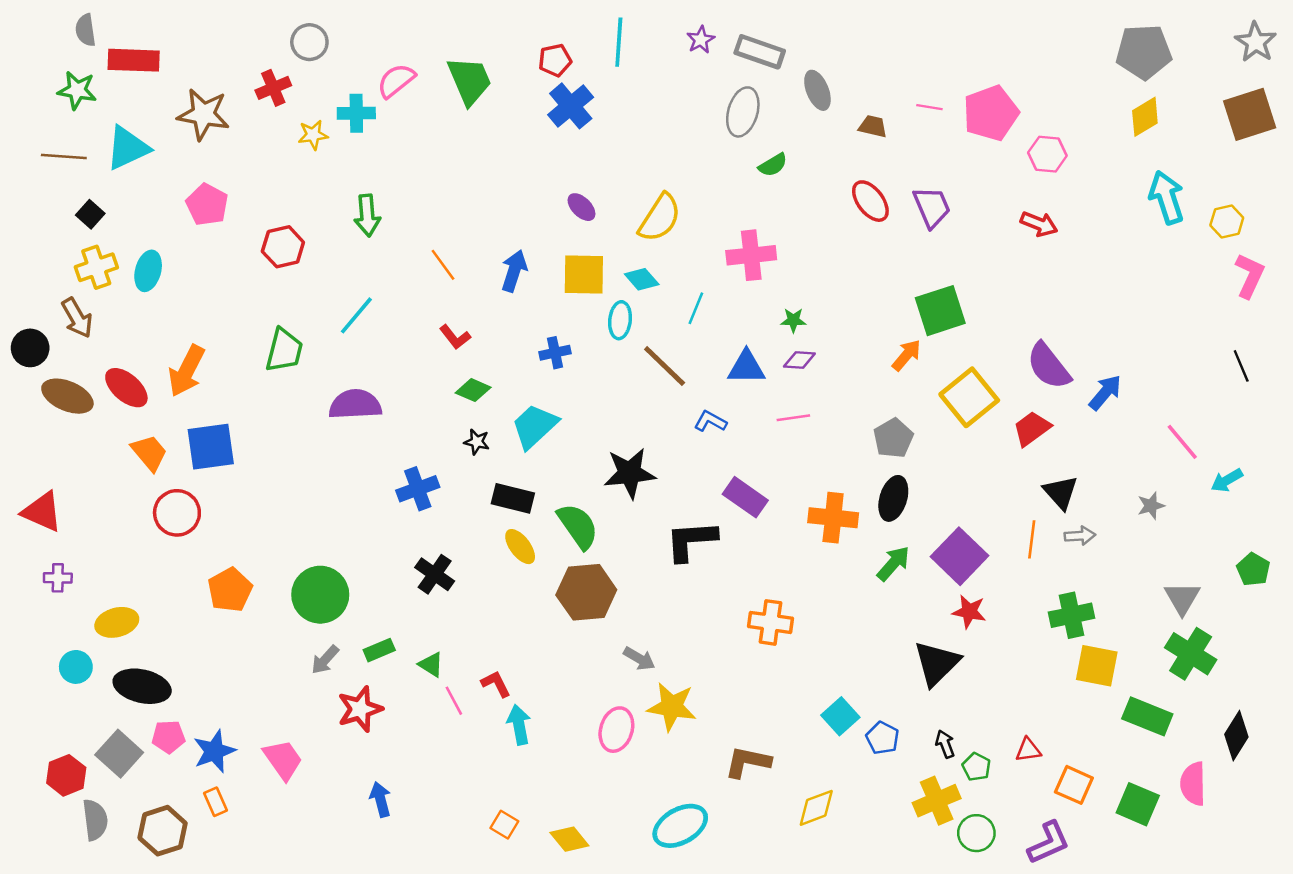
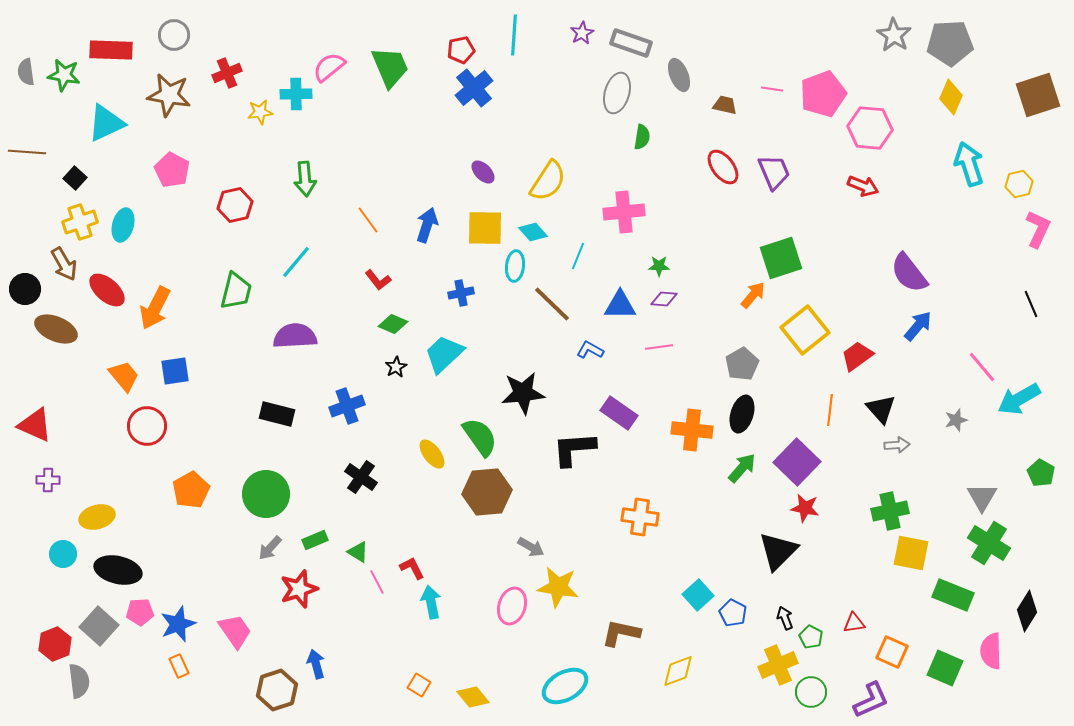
gray semicircle: (85, 30) -> (26, 72), moved
gray circle: (309, 42) -> (174, 35), moved
gray star: (1256, 42) -> (894, 35), moved
yellow diamond: (1145, 117) -> (951, 97), turned -36
pink hexagon: (1047, 154) -> (870, 128), size x1.4
brown line: (64, 156) -> (27, 152), moved
green semicircle: (773, 165) -> (642, 137), turned -50
purple semicircle: (1049, 366) -> (909, 273), moved
red ellipse: (126, 388) -> (107, 290), moved
black star: (477, 442) -> (396, 367), turned 30
blue square: (211, 447) -> (175, 371), size x0.7
cyan arrow: (1227, 480) -> (1019, 399), size x1.6
black rectangle: (513, 498) -> (277, 414), moved
orange line: (1032, 539) -> (830, 410), moved
brown hexagon: (163, 831) -> (277, 690), moved

